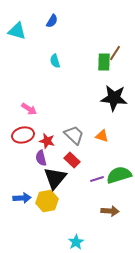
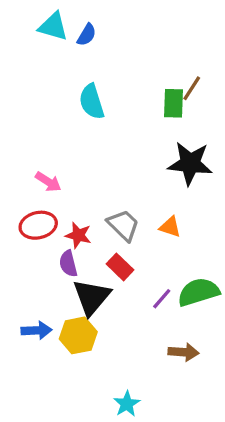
cyan triangle: (17, 31) -> (53, 26), moved
cyan semicircle: (55, 61) -> (92, 102), size x1.5
purple line: (97, 179) -> (162, 299), turned -32

